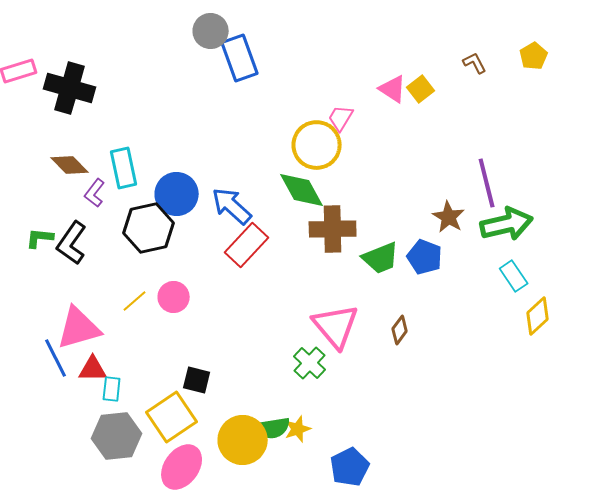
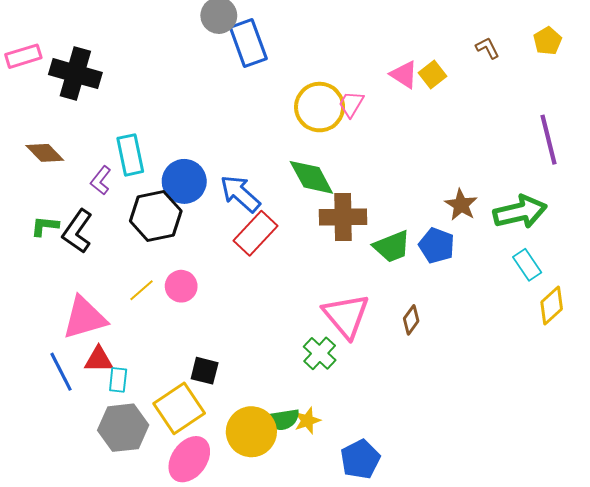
yellow circle: (317, 145) -> (320, 107), moved
brown diamond: (70, 165) -> (45, 153), moved
purple line: (487, 183) -> (549, 140), moved
blue line: (56, 358) -> (61, 372), moved

